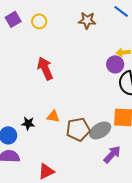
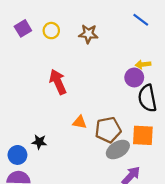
brown star: (87, 20) -> (88, 34), moved
orange triangle: (53, 116) -> (80, 122), moved
brown pentagon: (78, 129) -> (108, 130), moved

